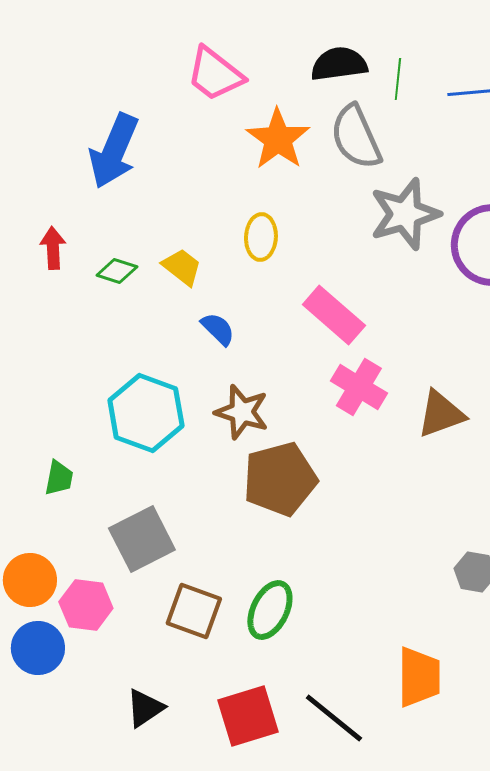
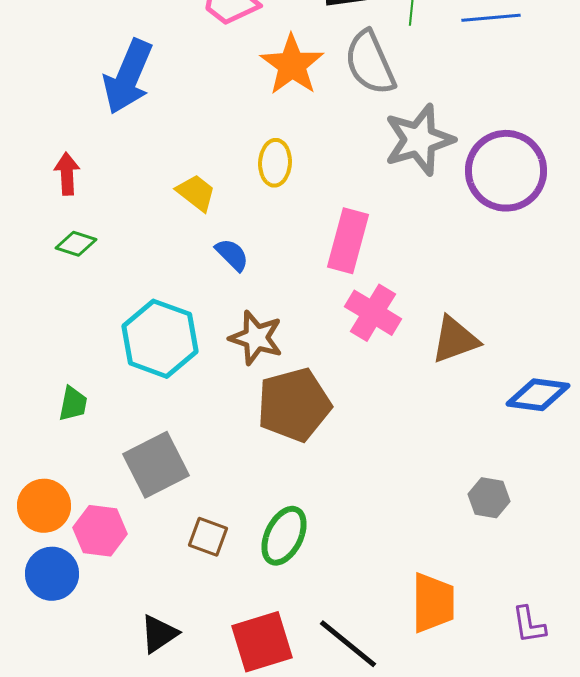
green diamond: (117, 271) -> (76, 244), moved
pink rectangle: (334, 315) -> (348, 241), turned 64
brown square: (194, 611) -> (208, 537), size x0.7

